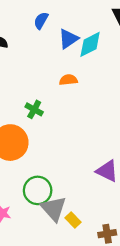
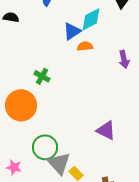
blue triangle: (68, 39) -> (72, 31), moved
orange semicircle: (68, 80) -> (85, 46), moved

